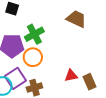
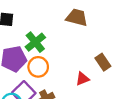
brown rectangle: (89, 82) -> (103, 62), moved

